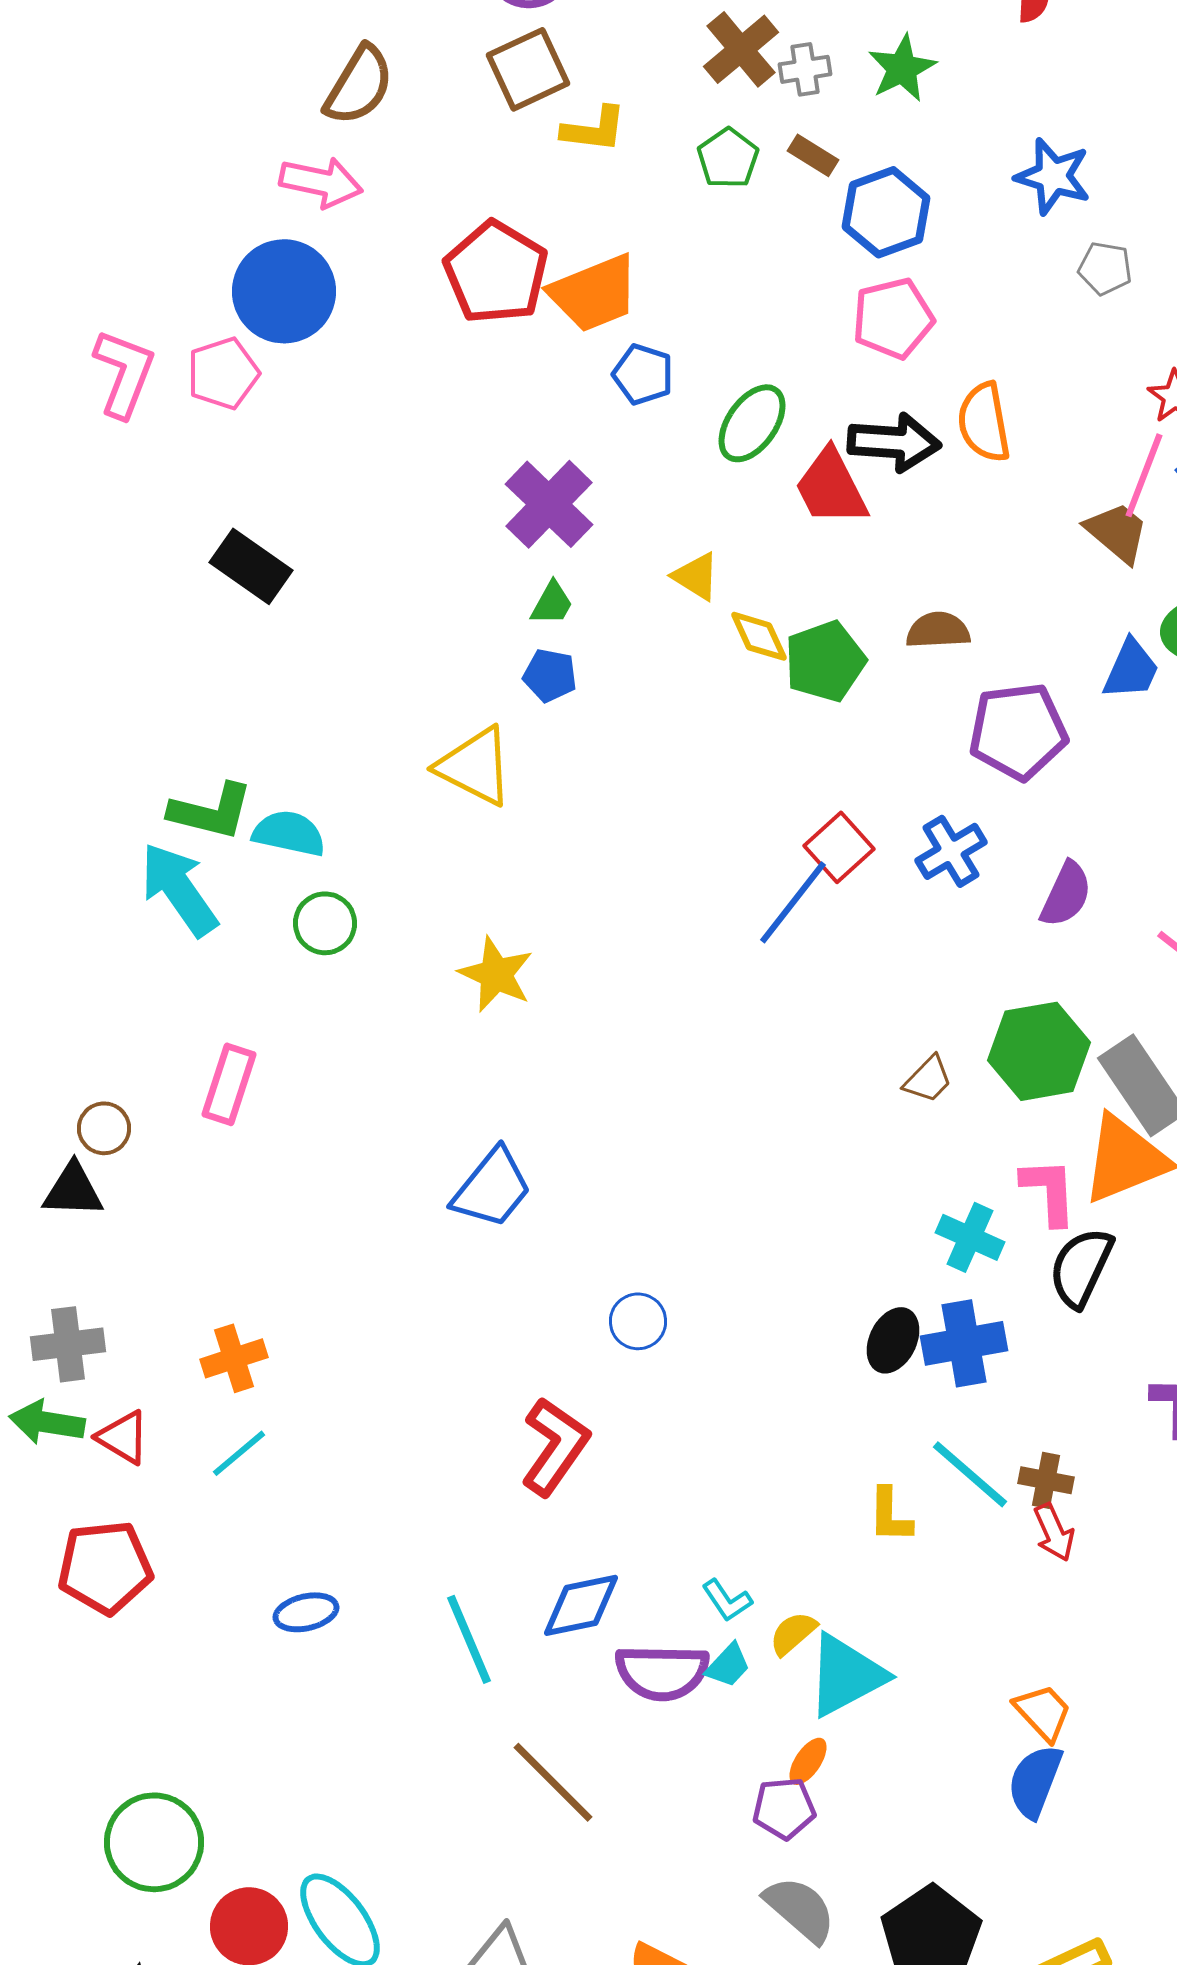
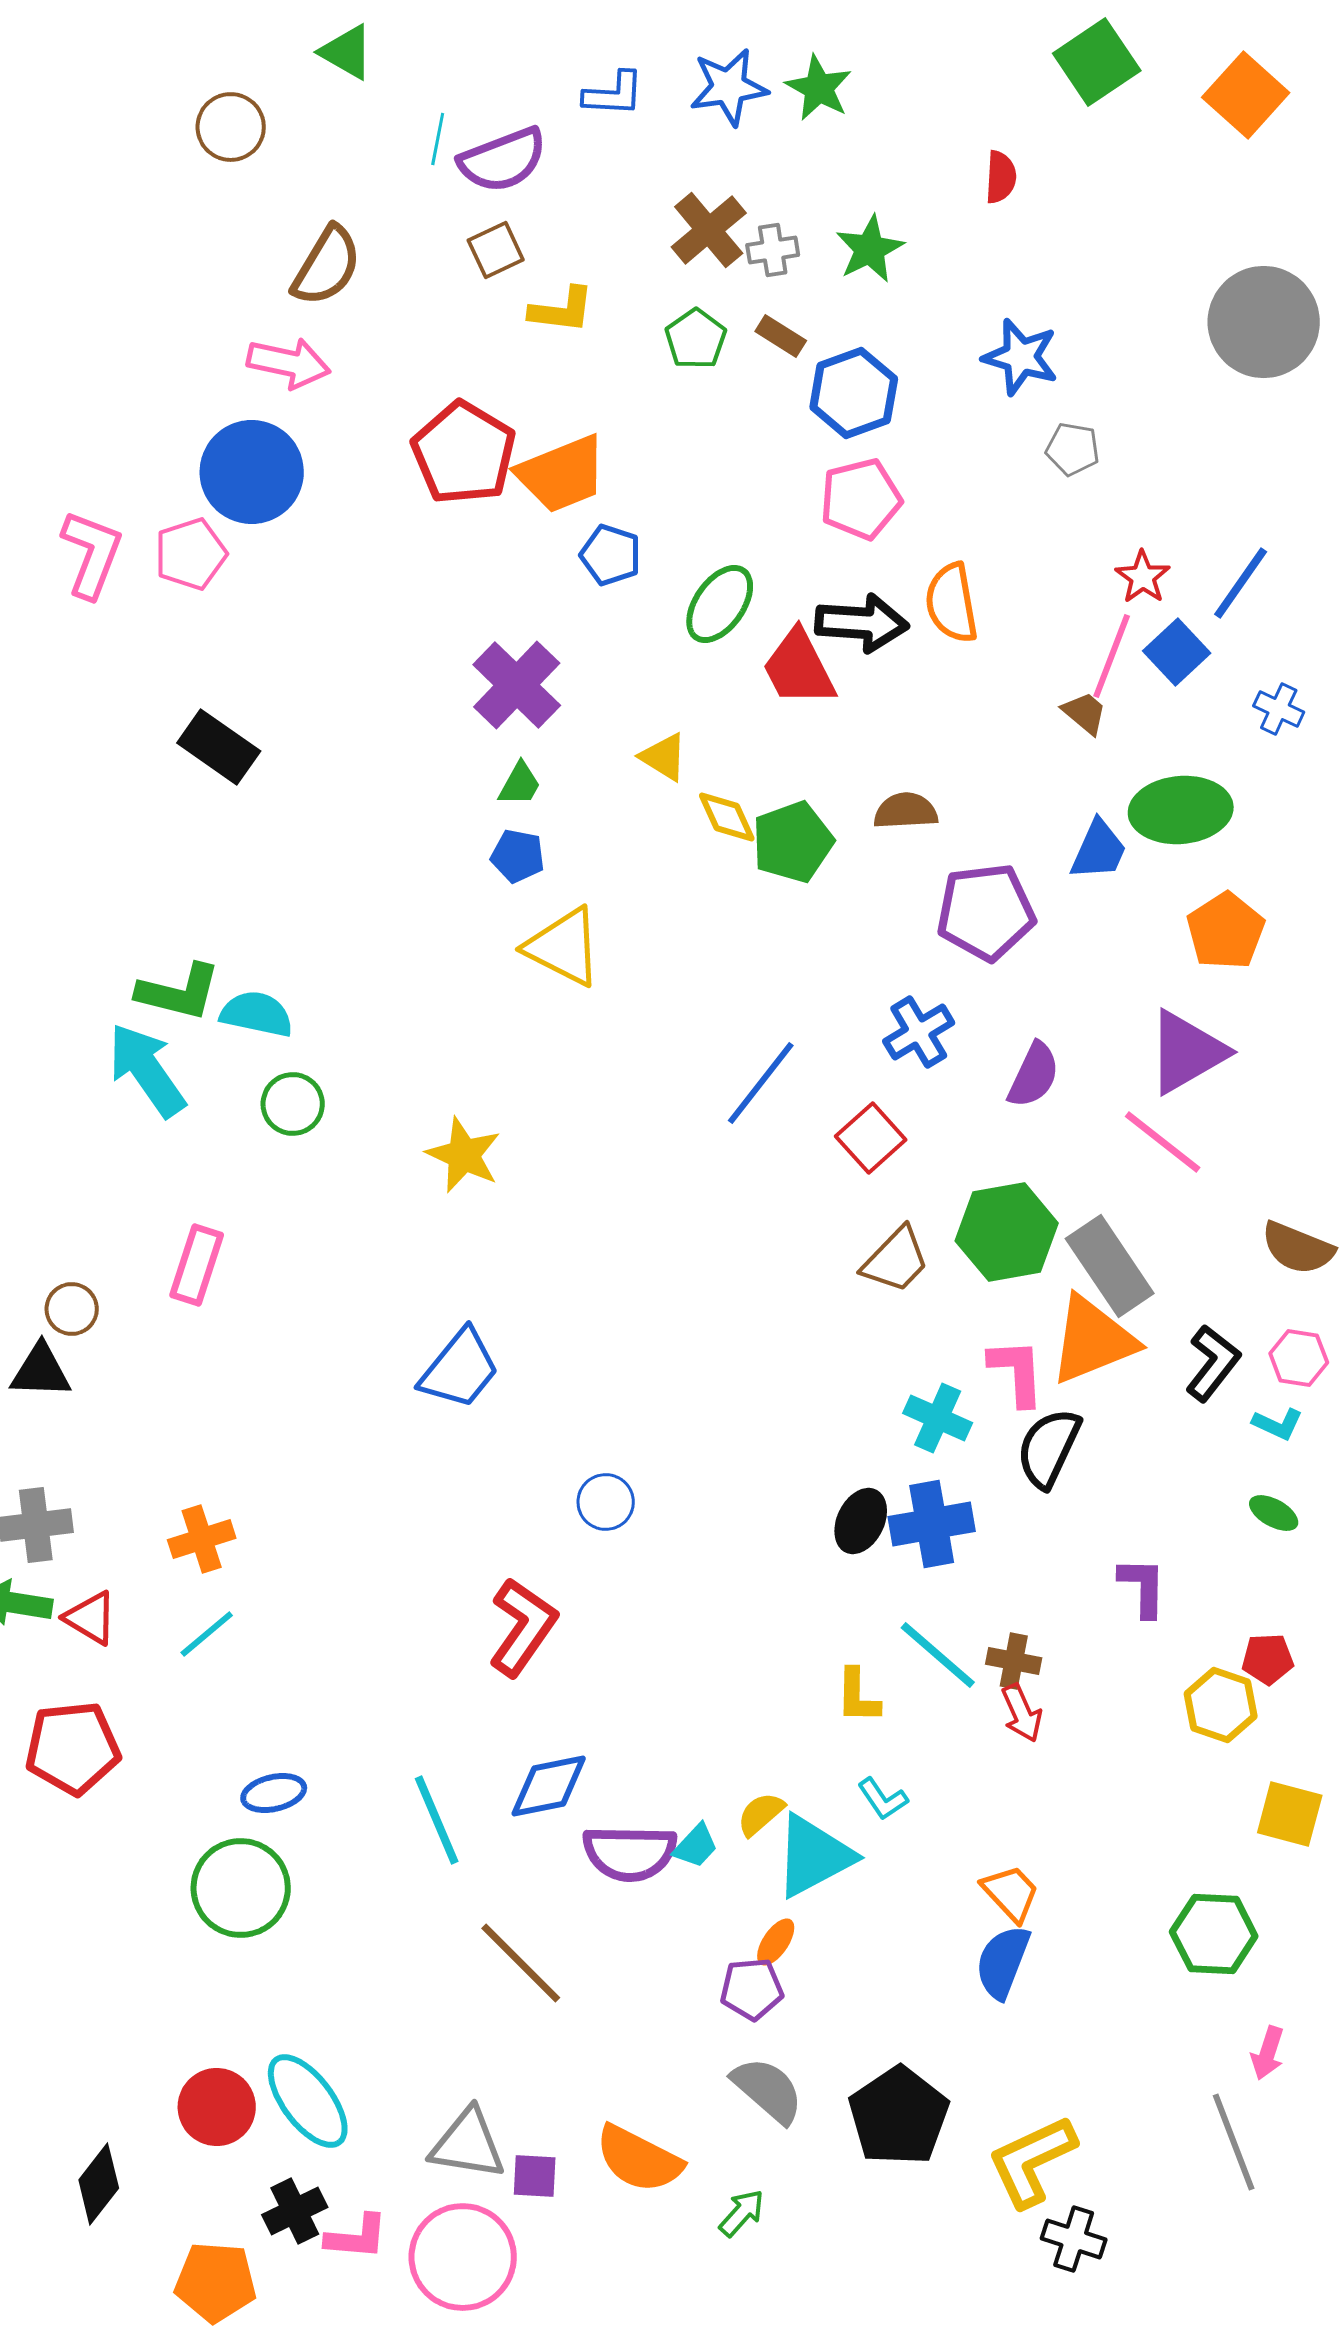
brown square: (528, 69) -> (496, 250), size x0.7
brown trapezoid: (1117, 532) -> (1085, 713), size x0.7
yellow triangle: (475, 766) -> (564, 947), moved
red square: (839, 847) -> (871, 1138), moved
brown trapezoid: (928, 1079) -> (896, 1260), size x1.4
cyan L-shape: (727, 1600) -> (883, 1799), moved
green circle: (154, 1842) -> (241, 1888), moved

